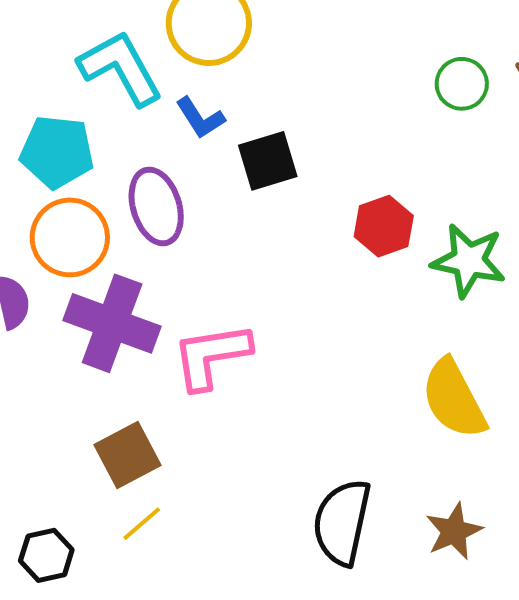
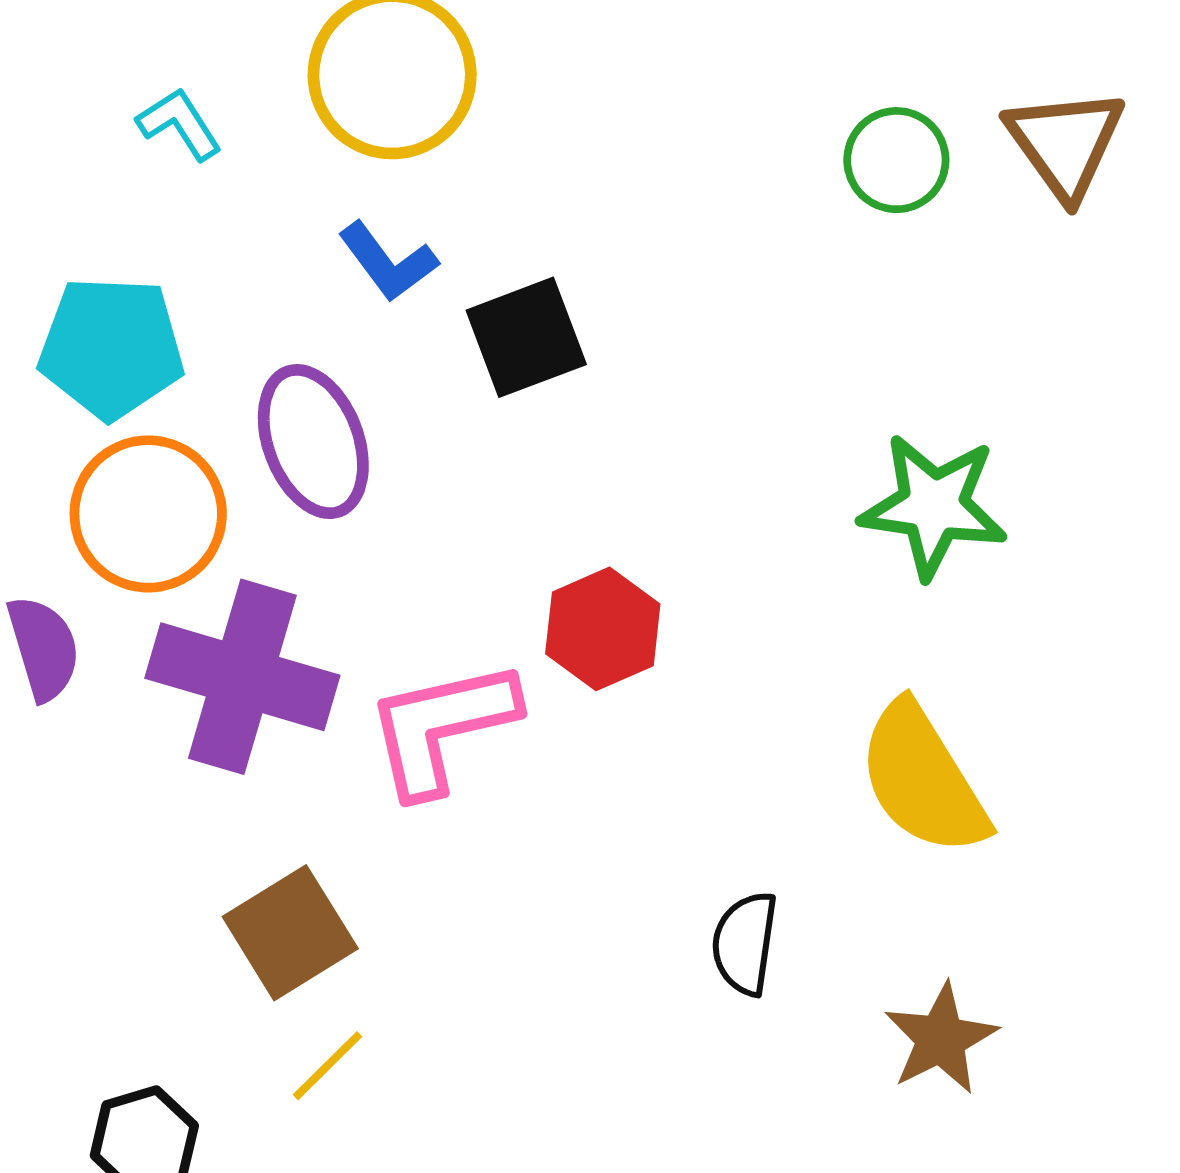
cyan L-shape: (121, 68) -> (179, 124), moved, size x0.5
red hexagon: (384, 226) -> (603, 629), moved
black semicircle: (342, 522) -> (745, 943), moved, size x0.6

